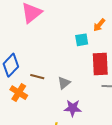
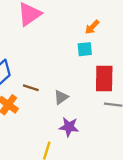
orange arrow: (99, 25) -> (92, 27), moved

